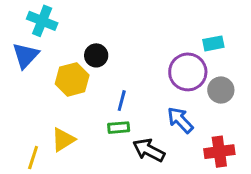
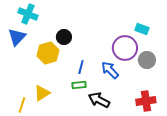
cyan rectangle: (213, 43) -> (142, 29), turned 32
blue arrow: (180, 120) -> (110, 70), moved

